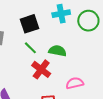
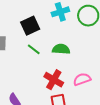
red cross: (41, 69) -> (54, 80), moved

